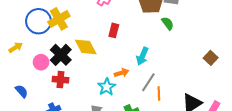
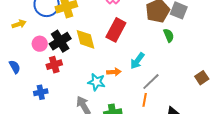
red rectangle: (114, 30) -> (116, 30), size x1.6
red cross: (60, 80) -> (54, 65), turned -35
gray line: (148, 82) -> (151, 82), moved
cyan star: (107, 87) -> (96, 82), turned 30

